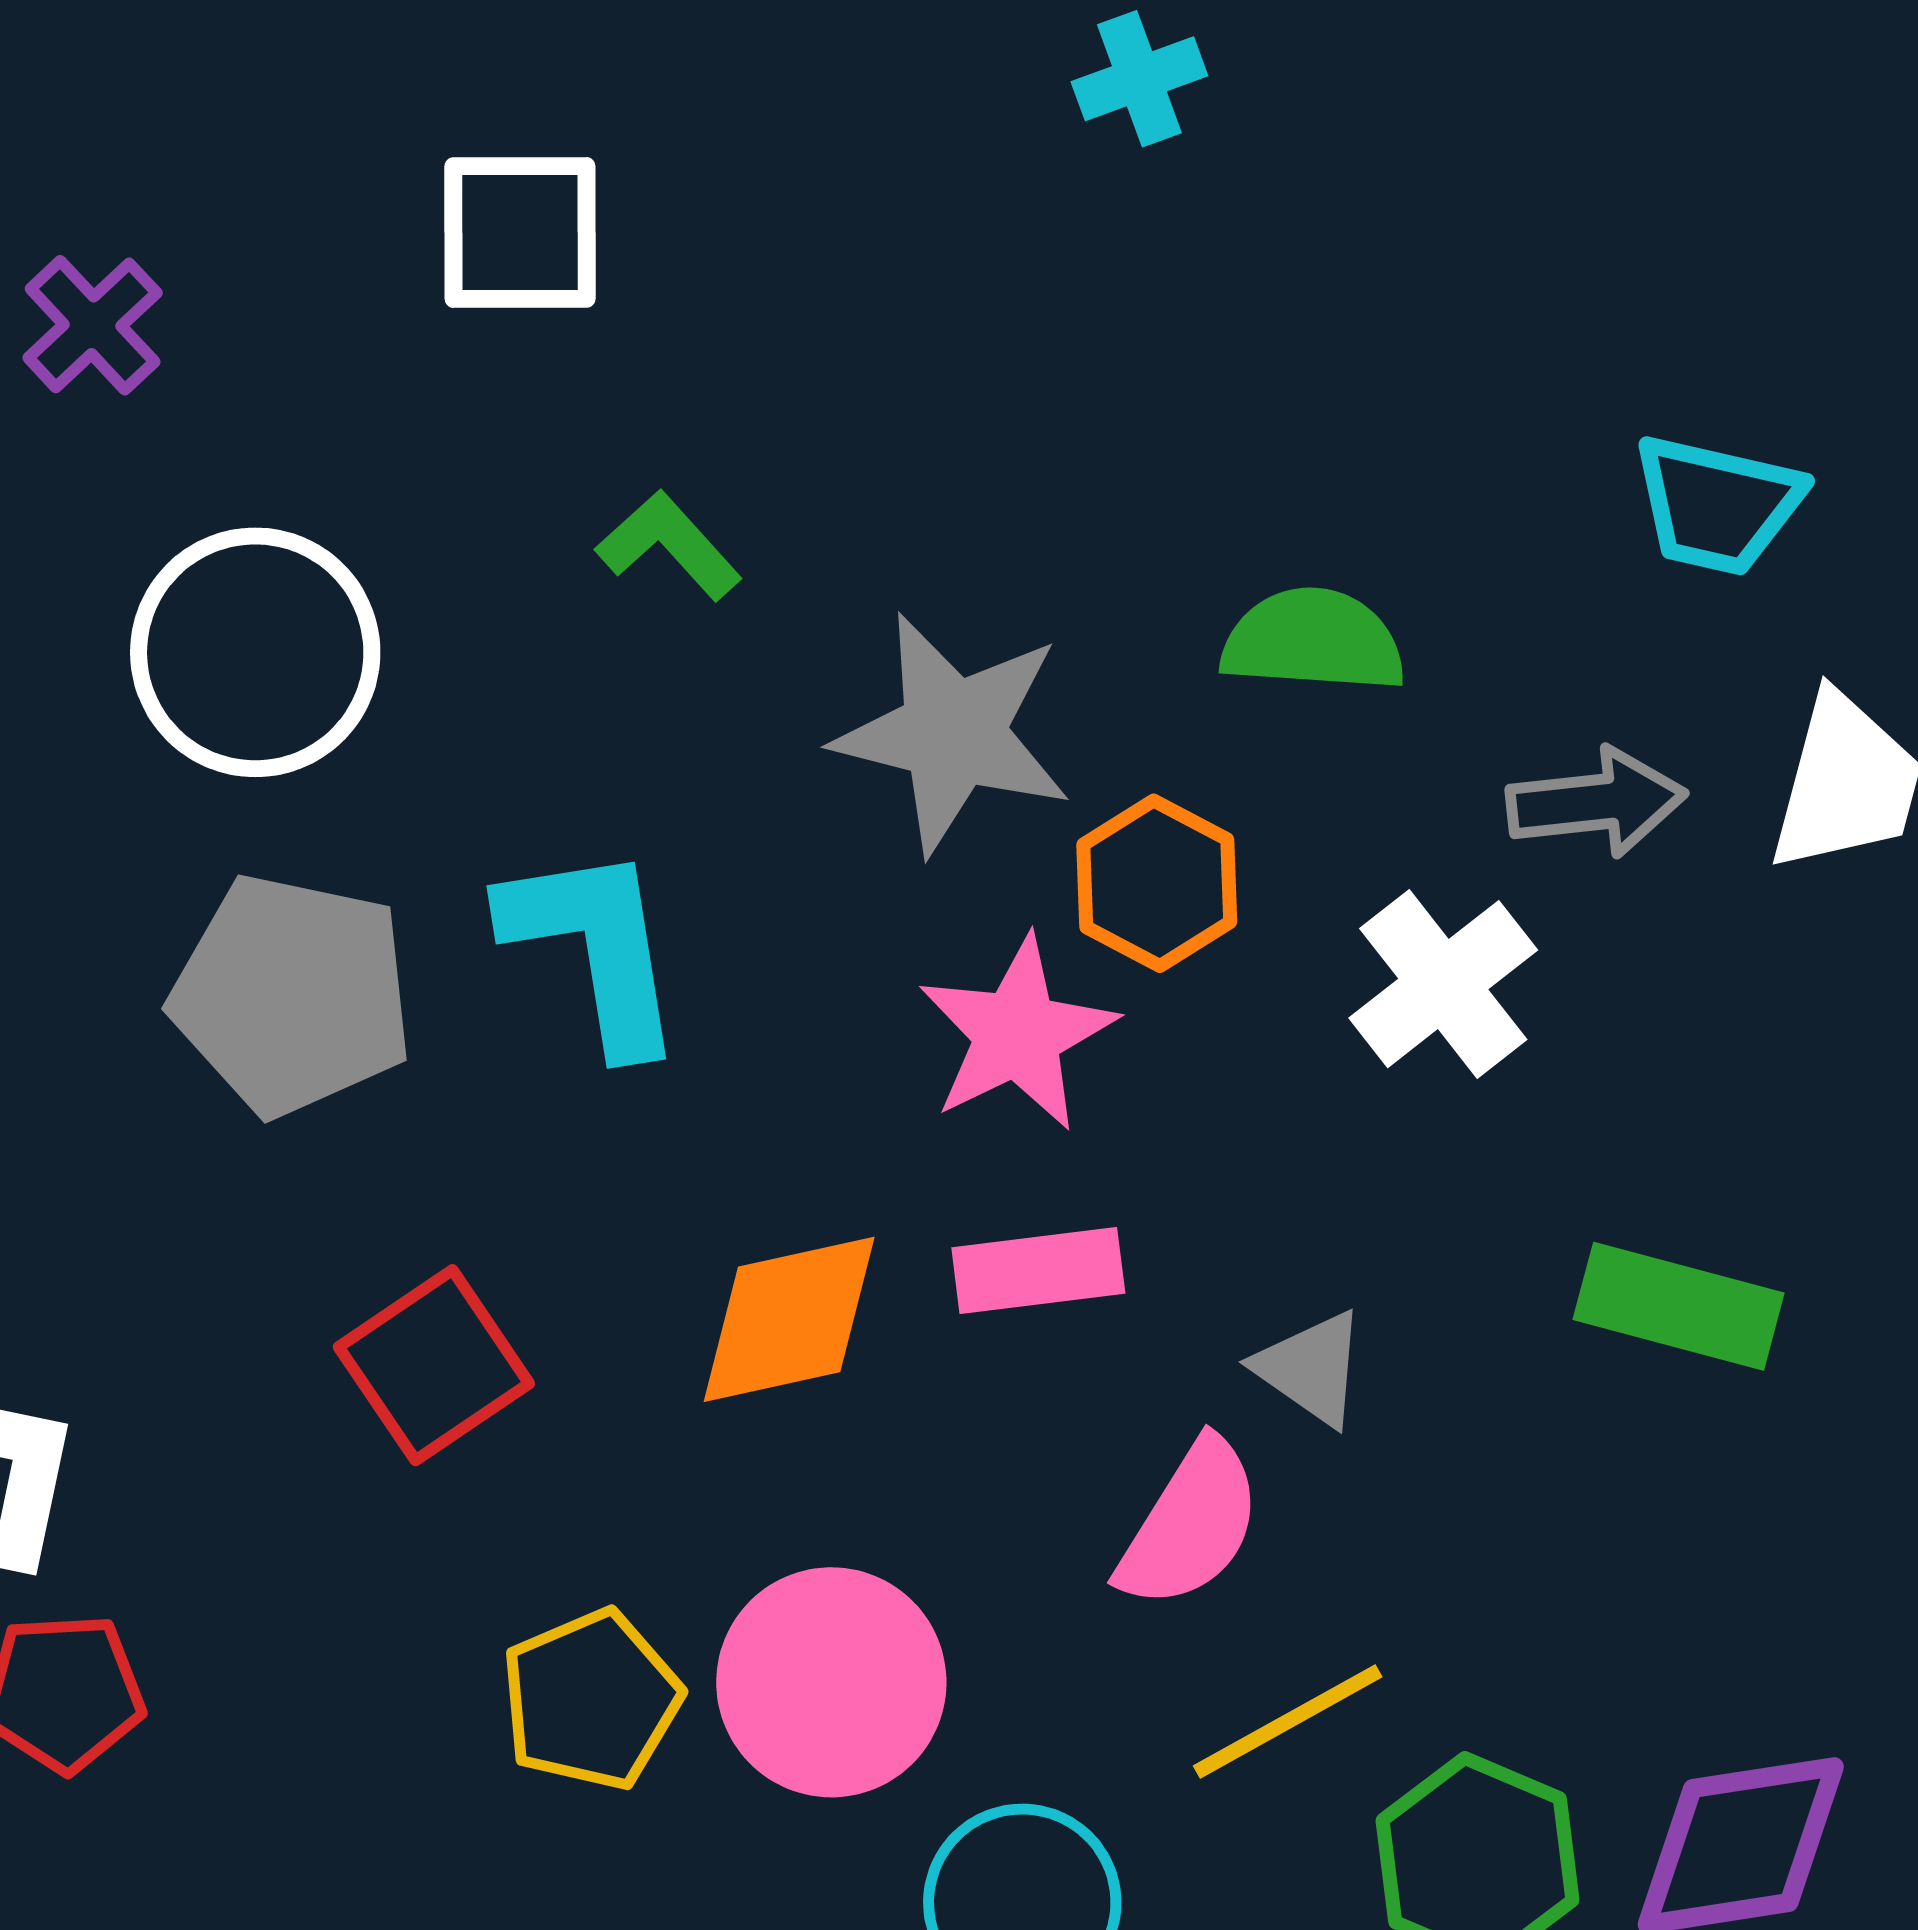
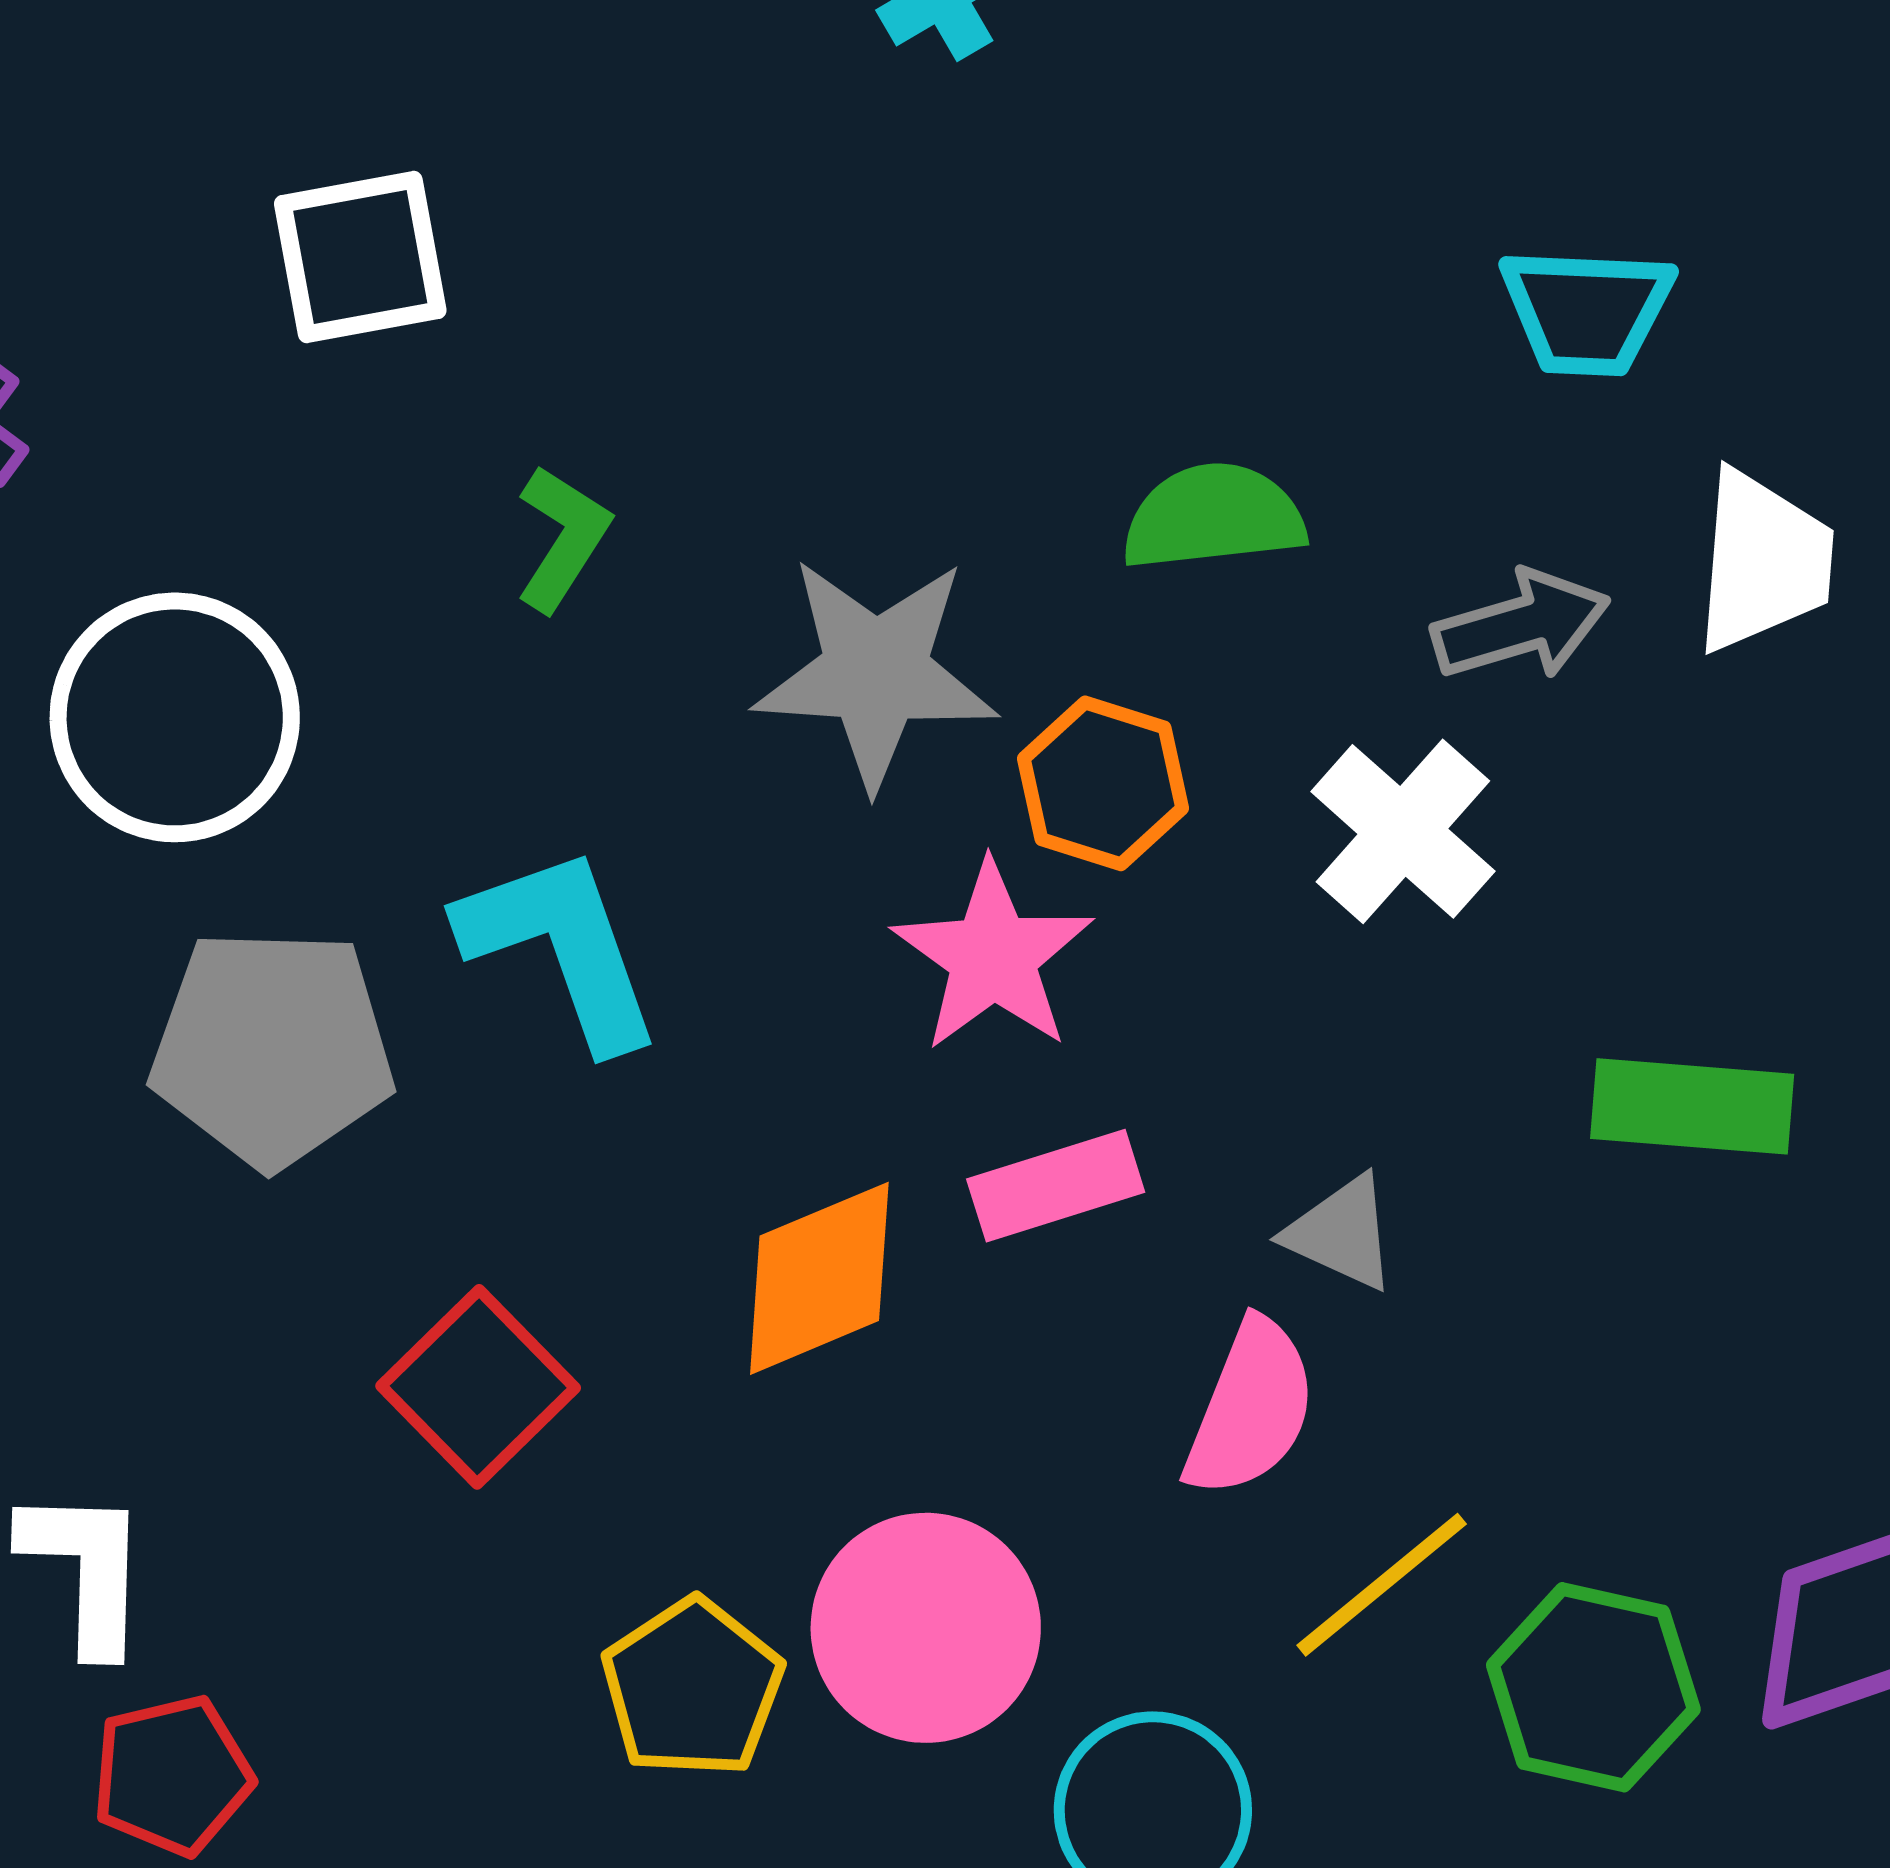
green L-shape: (669, 545) -> (563, 538), turned 85

